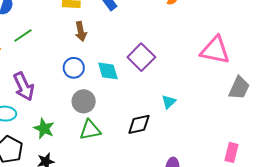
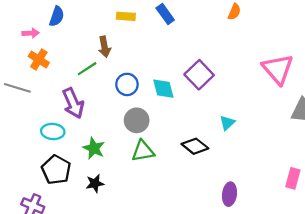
brown arrow: (81, 31) -> (104, 47), moved
green line: (23, 36) -> (87, 69), moved
pink triangle: (215, 50) -> (278, 69), turned 36
black diamond: (139, 124) -> (195, 146), turned 50

